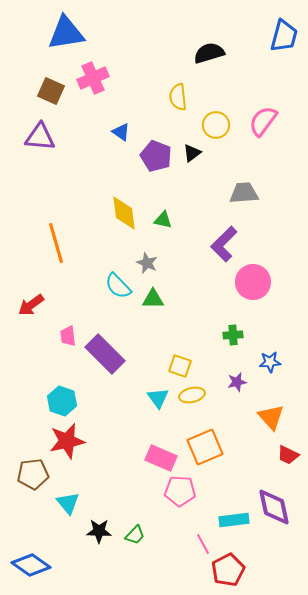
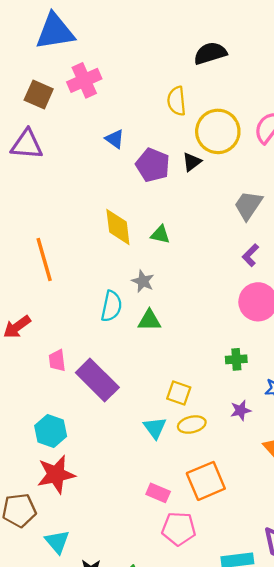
yellow circle: (216, 125) -> (218, 131), size x1.5
gray trapezoid: (244, 193) -> (248, 205), turned -52
purple L-shape: (224, 244) -> (250, 255), moved, size x0.6
cyan semicircle: (118, 286) -> (111, 306), turned -124
pink rectangle: (161, 458) -> (158, 493), size x0.7

